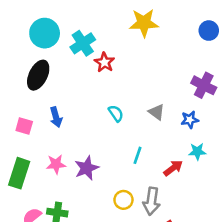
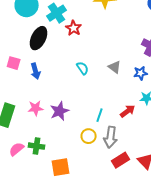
black ellipse: (38, 75) -> (39, 38), moved
pink square: (24, 126) -> (14, 63), moved
cyan line: (137, 155) -> (100, 115), moved

